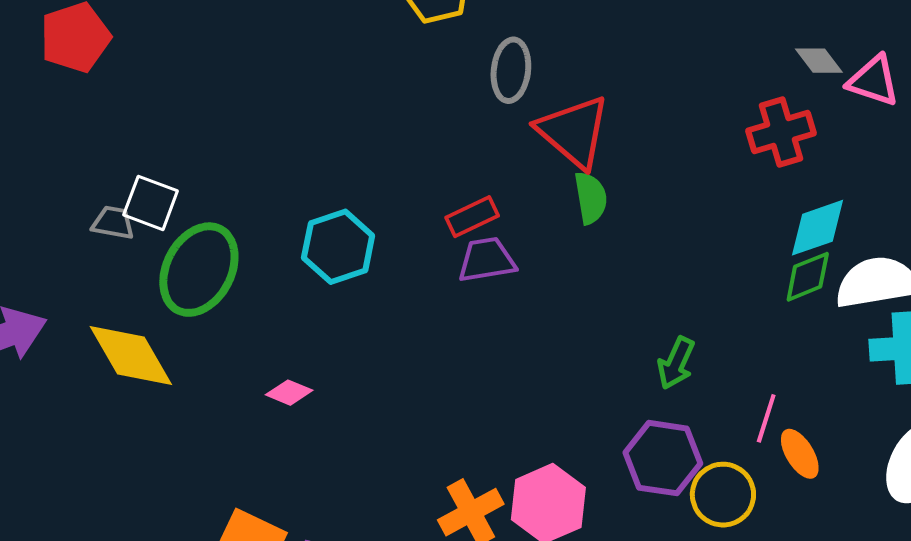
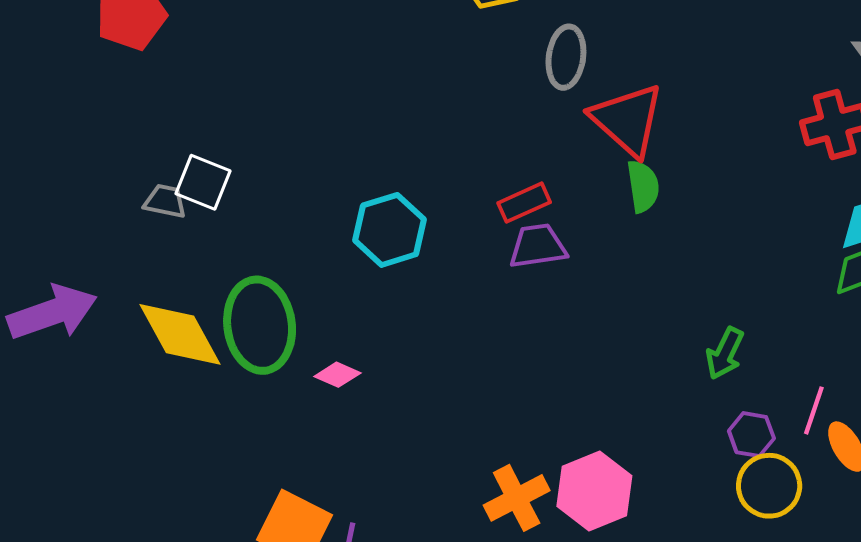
green ellipse: (199, 270) -> (260, 325), moved, turned -36
purple hexagon: (663, 458) -> (751, 435), moved, size x0.6

